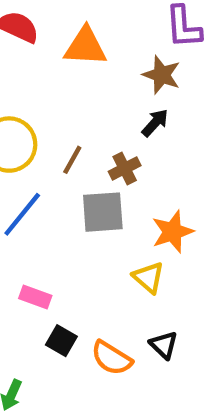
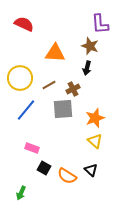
orange triangle: (85, 47) -> (55, 53), moved
black arrow: (155, 123) -> (87, 68), turned 152
brown line: (72, 160) -> (49, 85), turned 32
yellow triangle: (149, 277) -> (95, 141), moved

